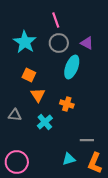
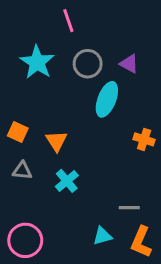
pink line: (56, 20) -> (68, 21), moved
orange square: (29, 75) -> (18, 132), moved
orange cross: (67, 104) -> (144, 139), moved

